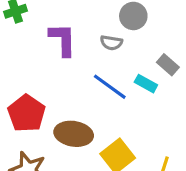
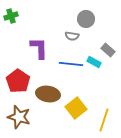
purple L-shape: (63, 40) -> (39, 48), moved
blue line: (110, 87) -> (71, 64), turned -30

